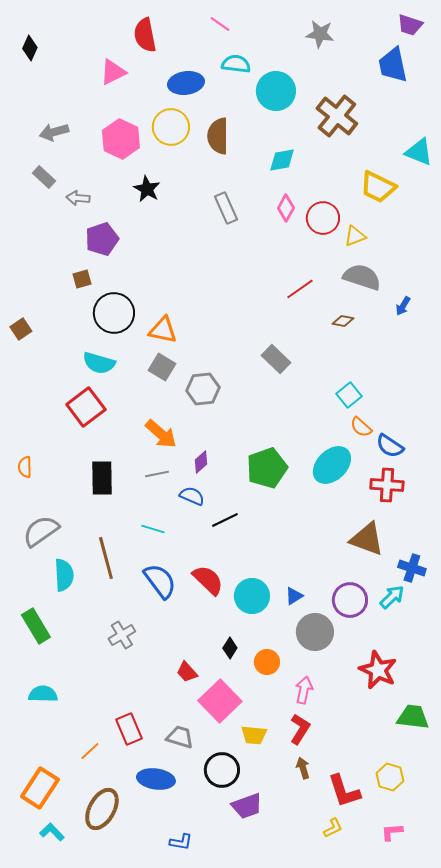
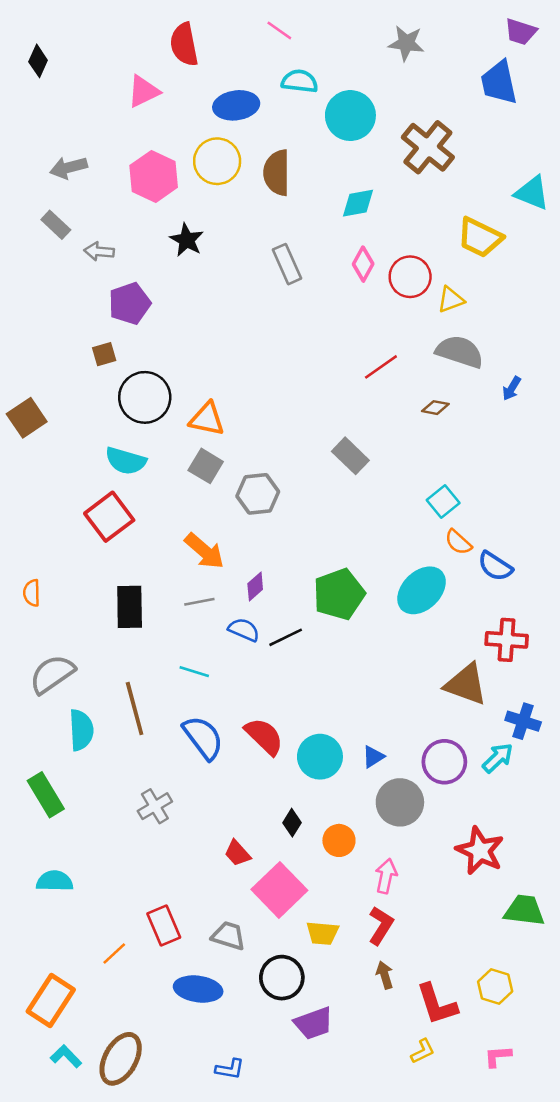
brown square: (21, 329) -> (27, 418), size x1.4
red cross: (387, 485) -> (507, 640), moved
black line: (225, 520) -> (286, 637), moved
brown ellipse: (102, 809) -> (121, 1059), moved

